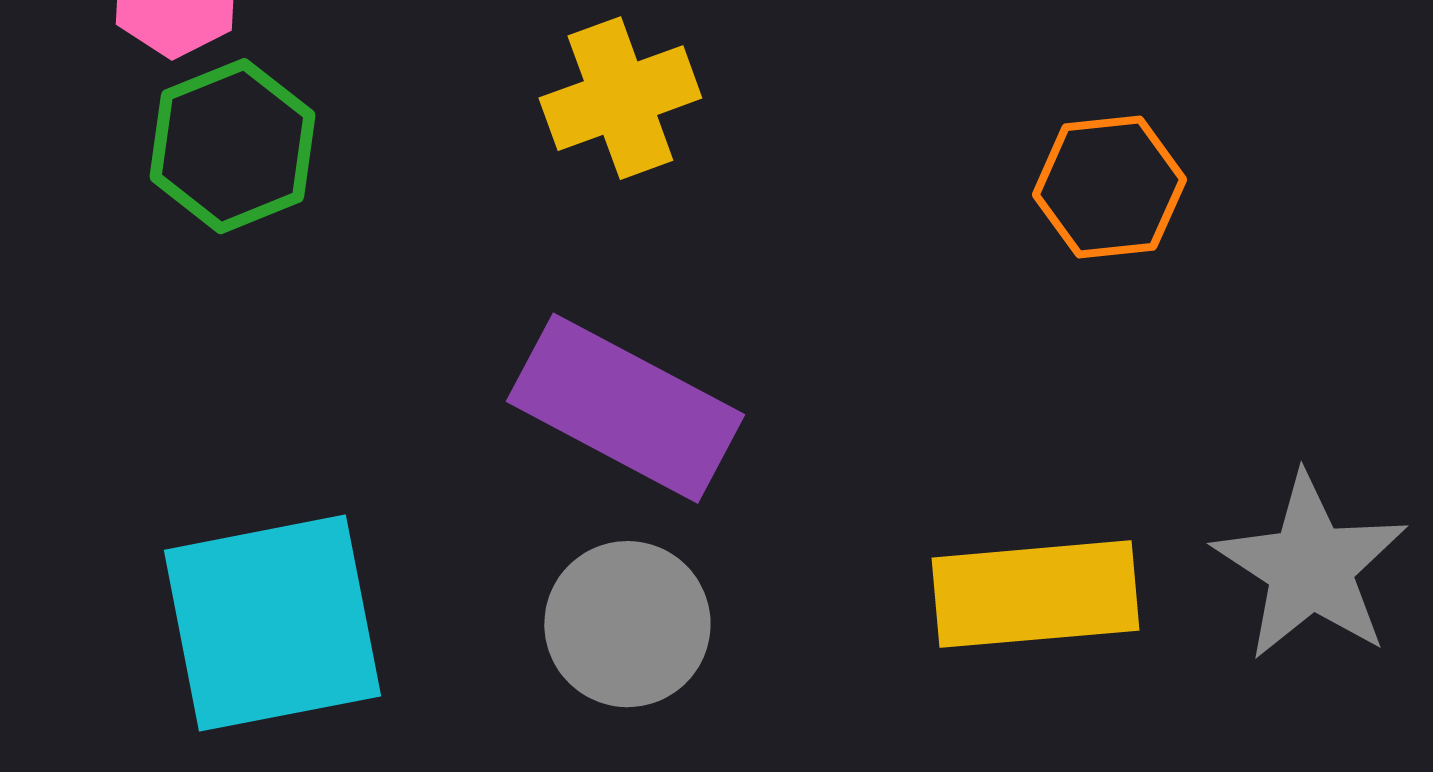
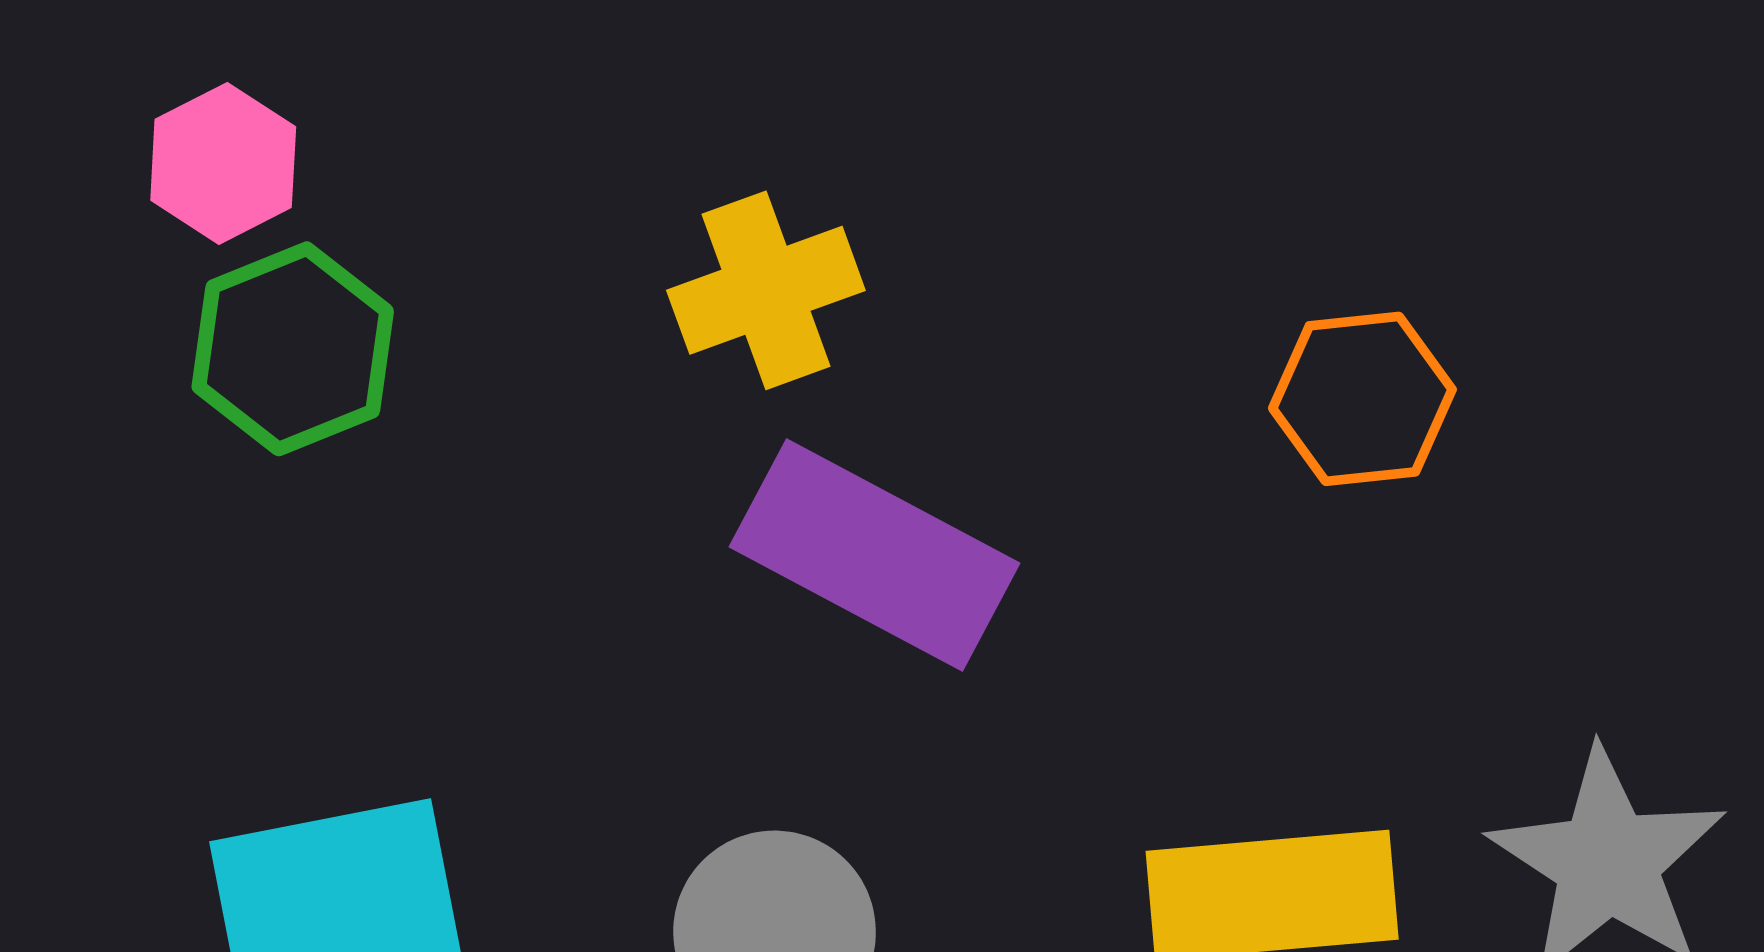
purple rectangle: (625, 408) -> (875, 555), moved

